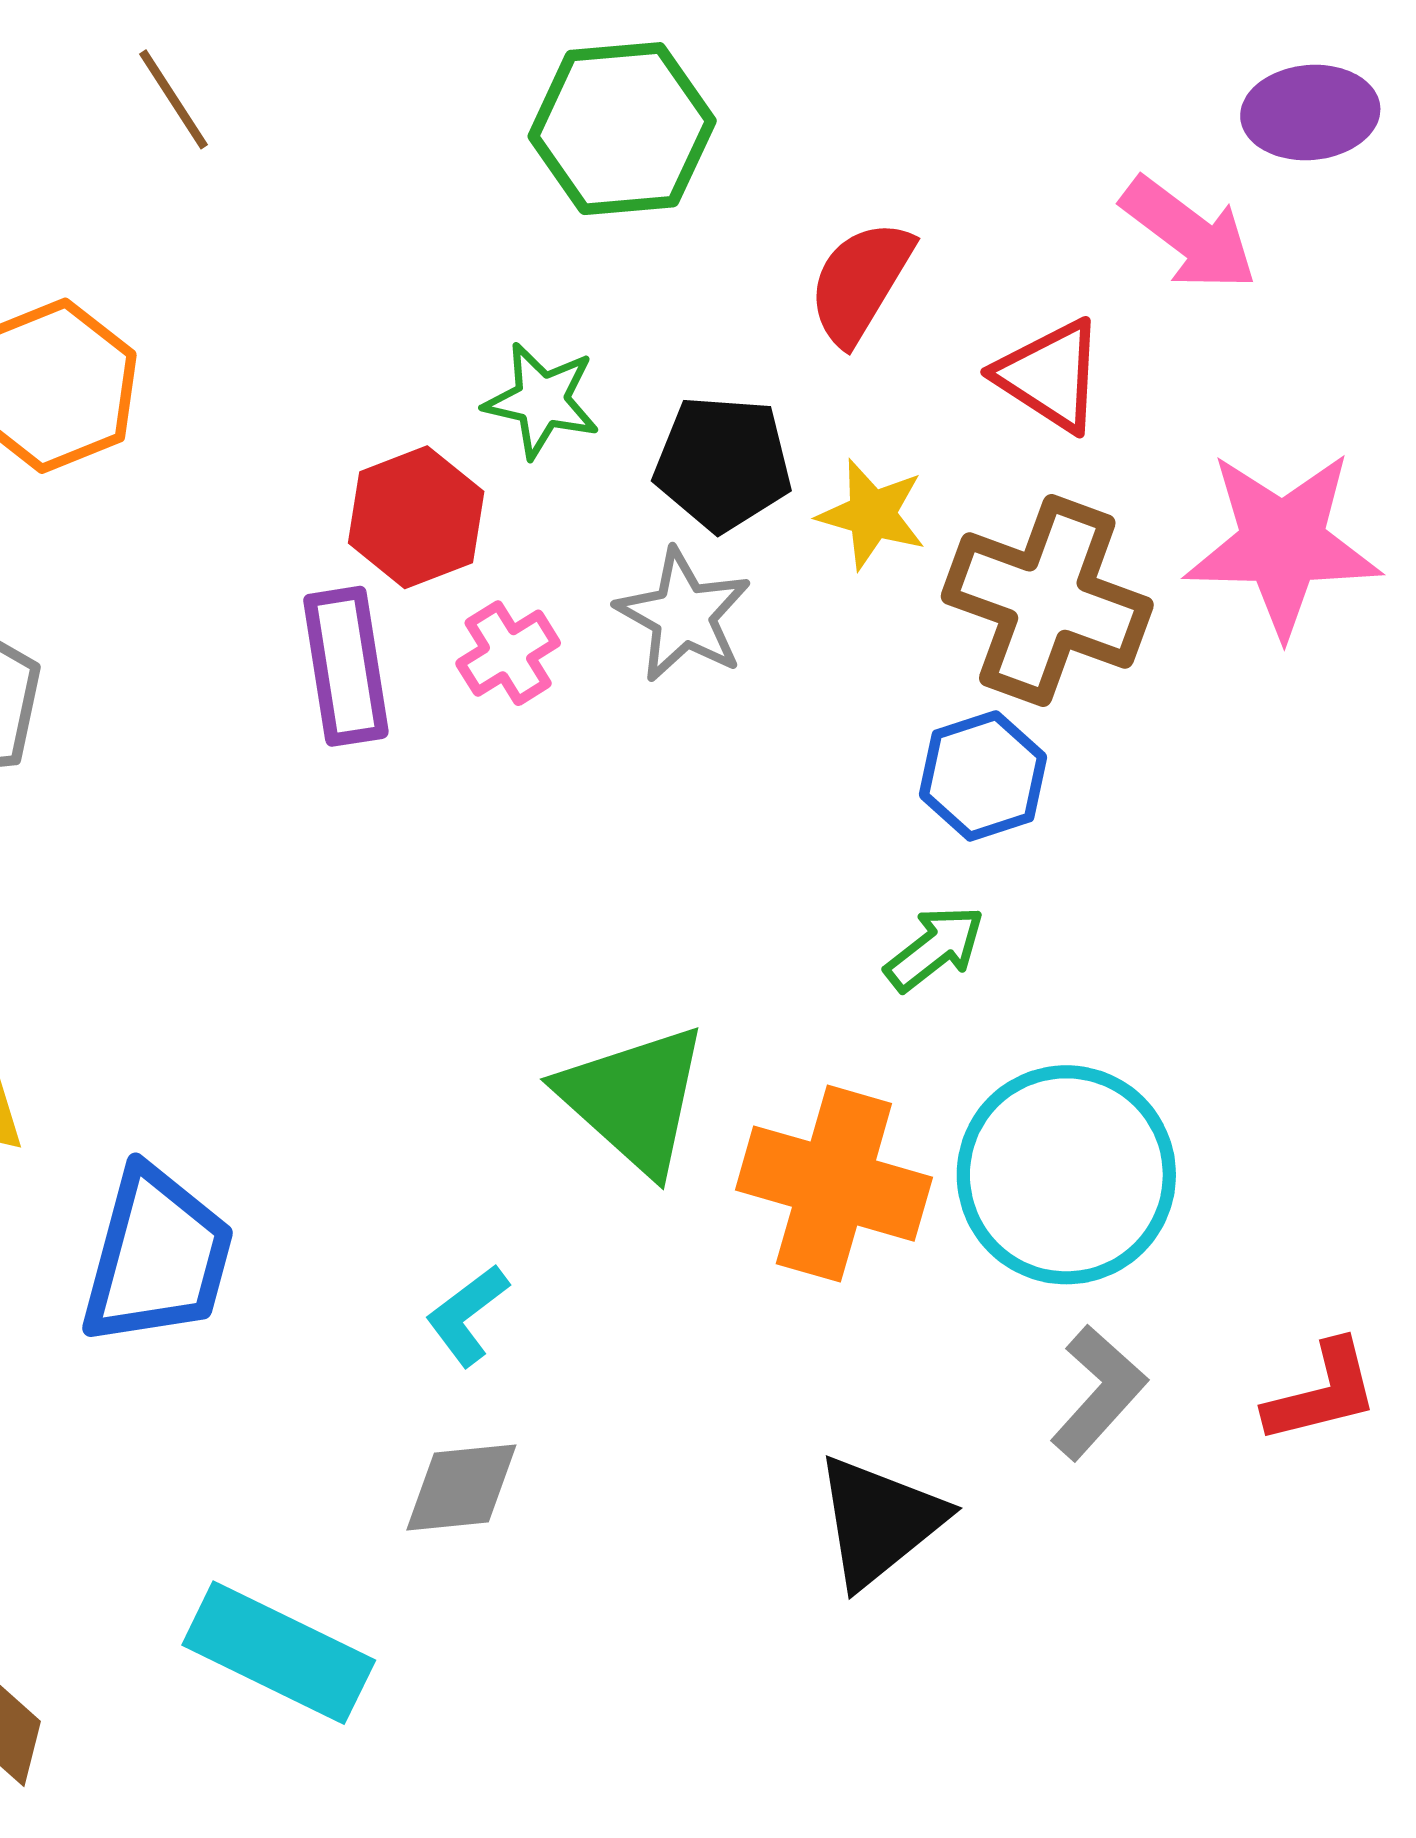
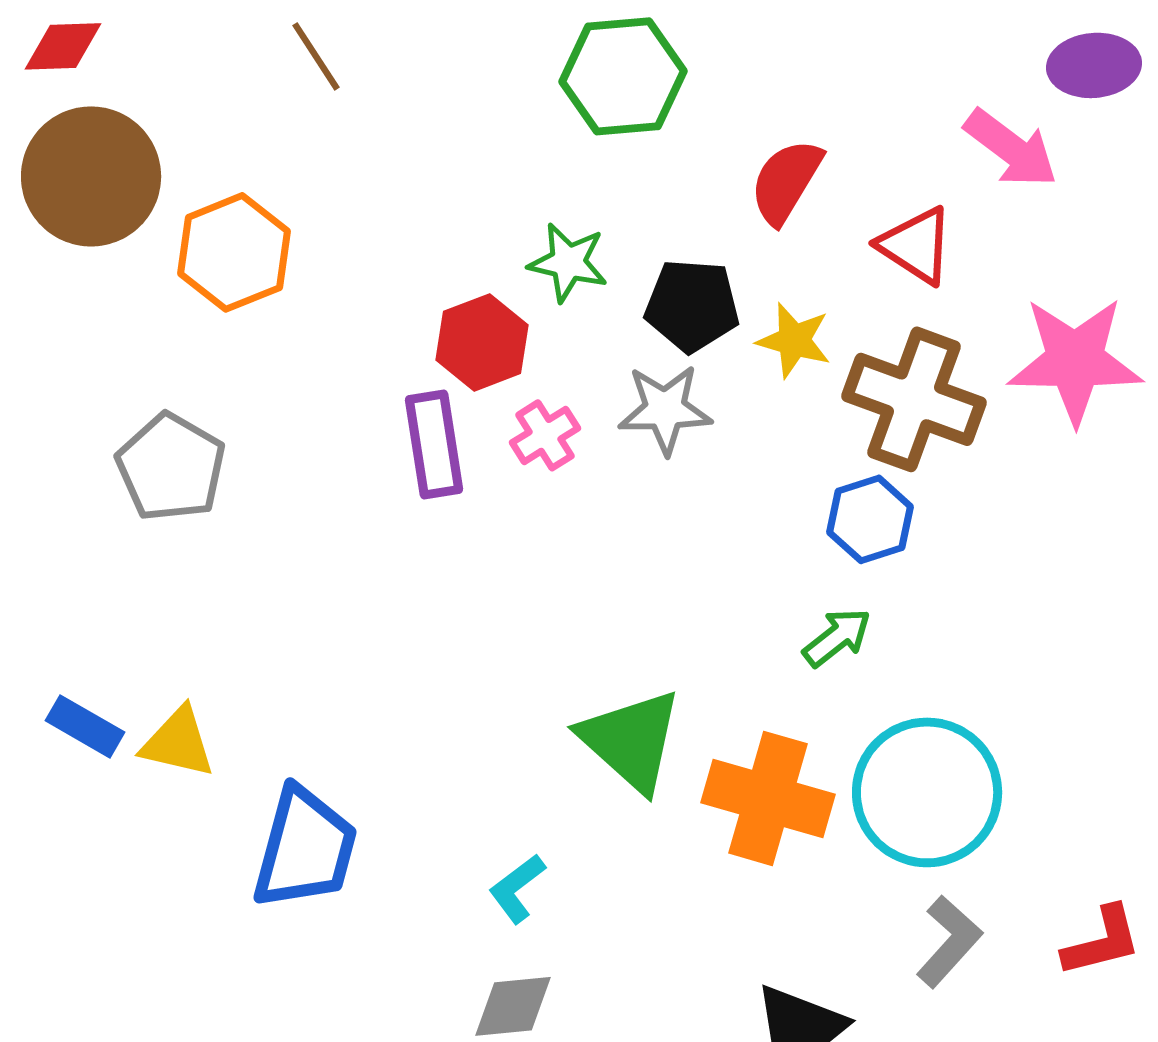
gray star: (683, 615) -> (665, 409), turned -30

